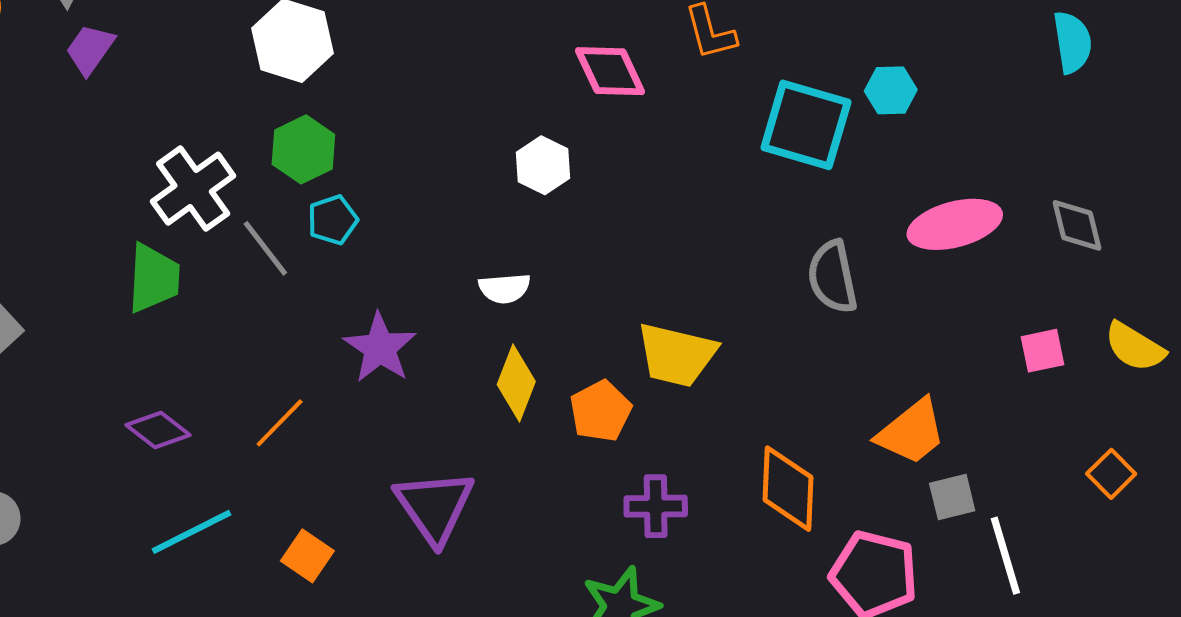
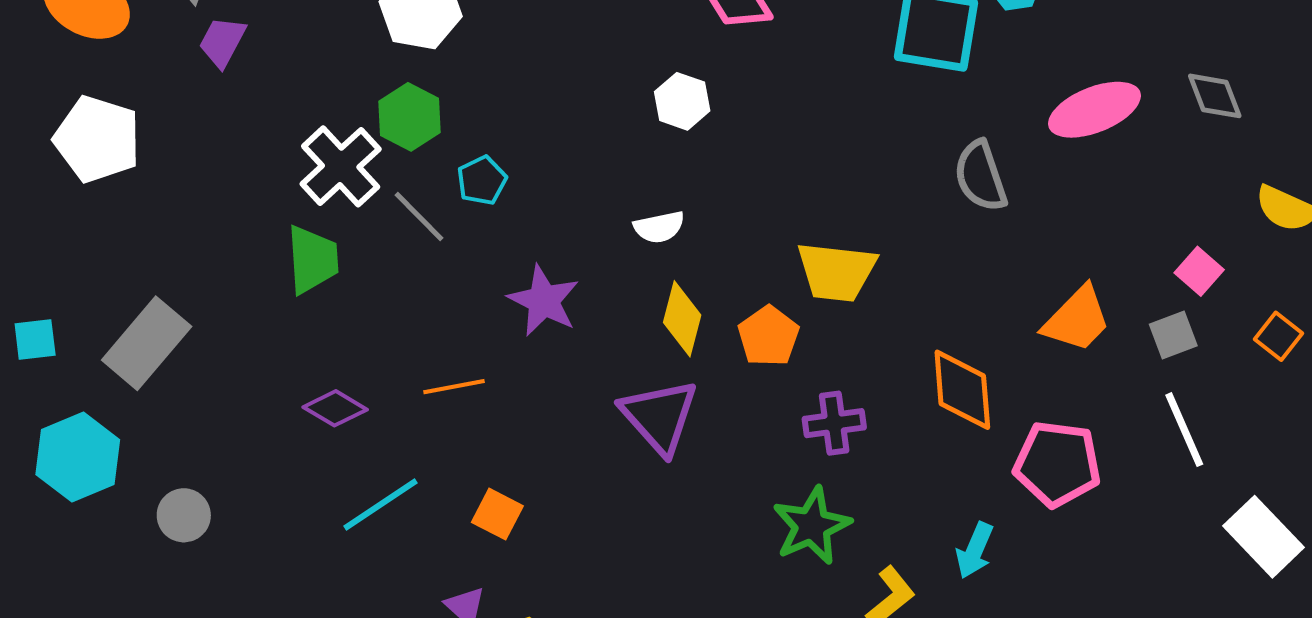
green hexagon: (303, 149) -> (410, 117), moved
pink square: (1042, 351) -> (1199, 271), moved, turned -30
orange line: (280, 423) -> (454, 387), turned 42
gray square: (952, 497) -> (1173, 335), moved
purple triangle: (434, 507) -> (659, 416), moved

